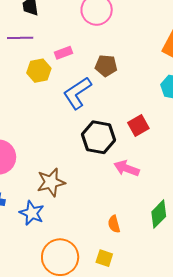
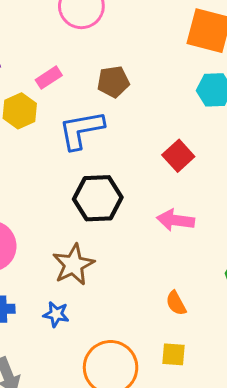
blue L-shape: (77, 93) -> (81, 130), turned 36
black hexagon: (98, 137) -> (98, 198), moved
blue star: (32, 213) -> (56, 314), size x0.7

